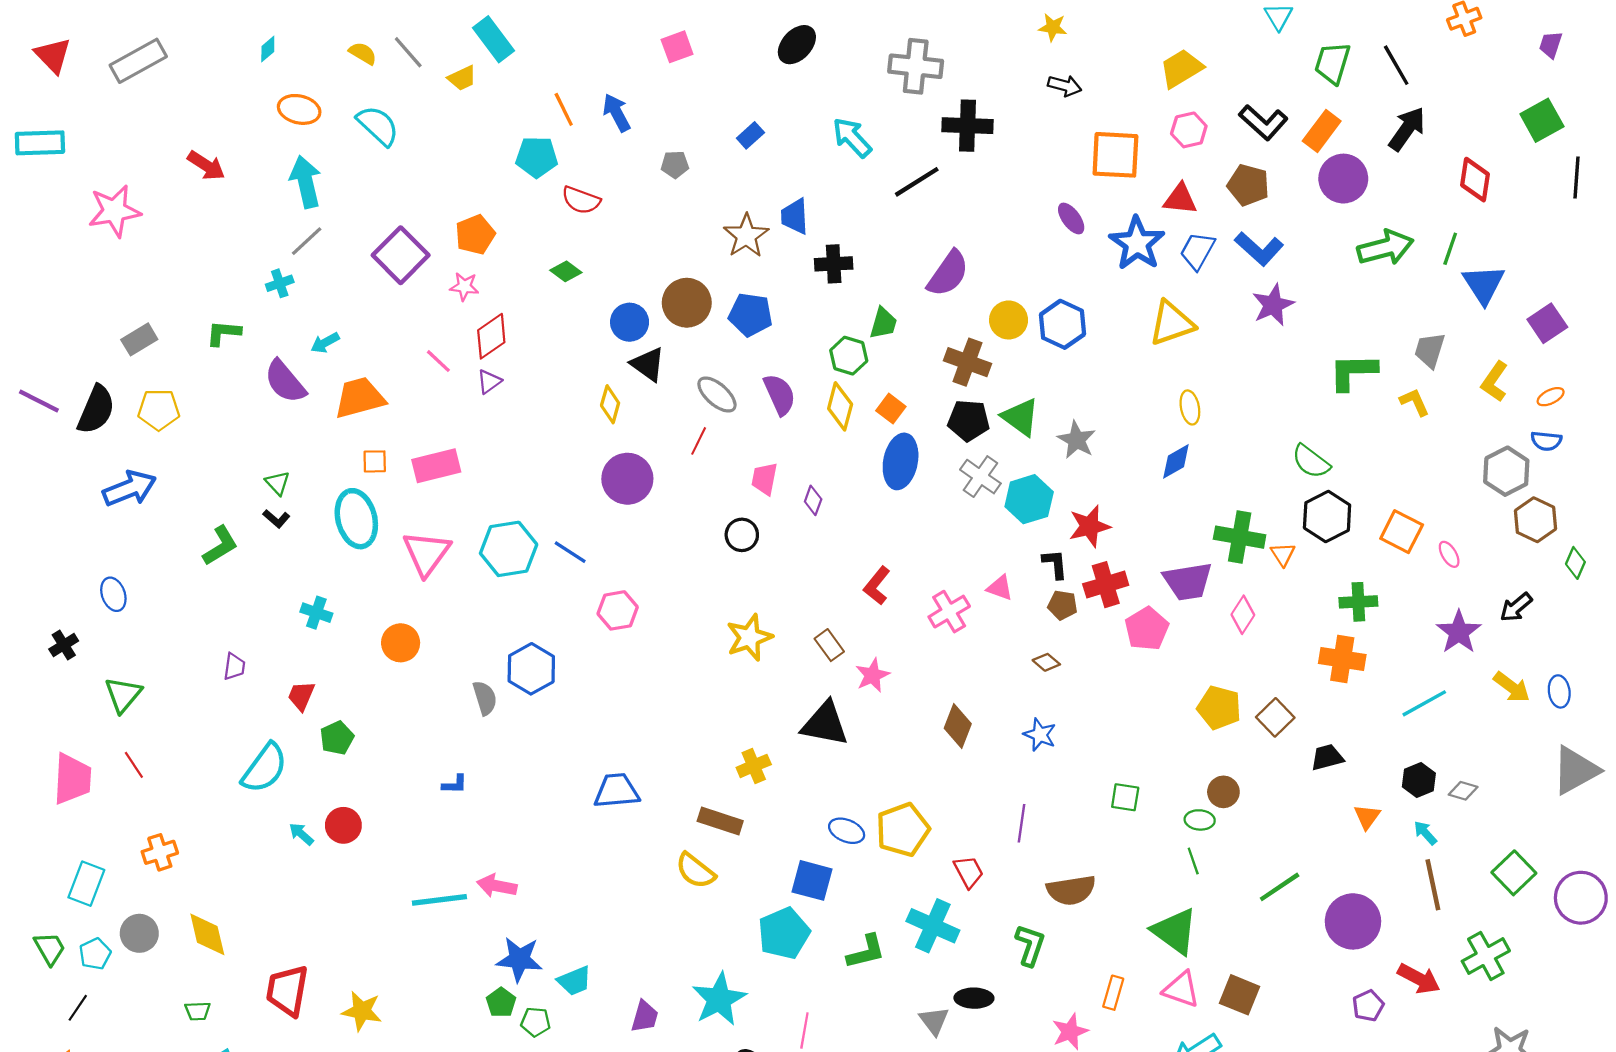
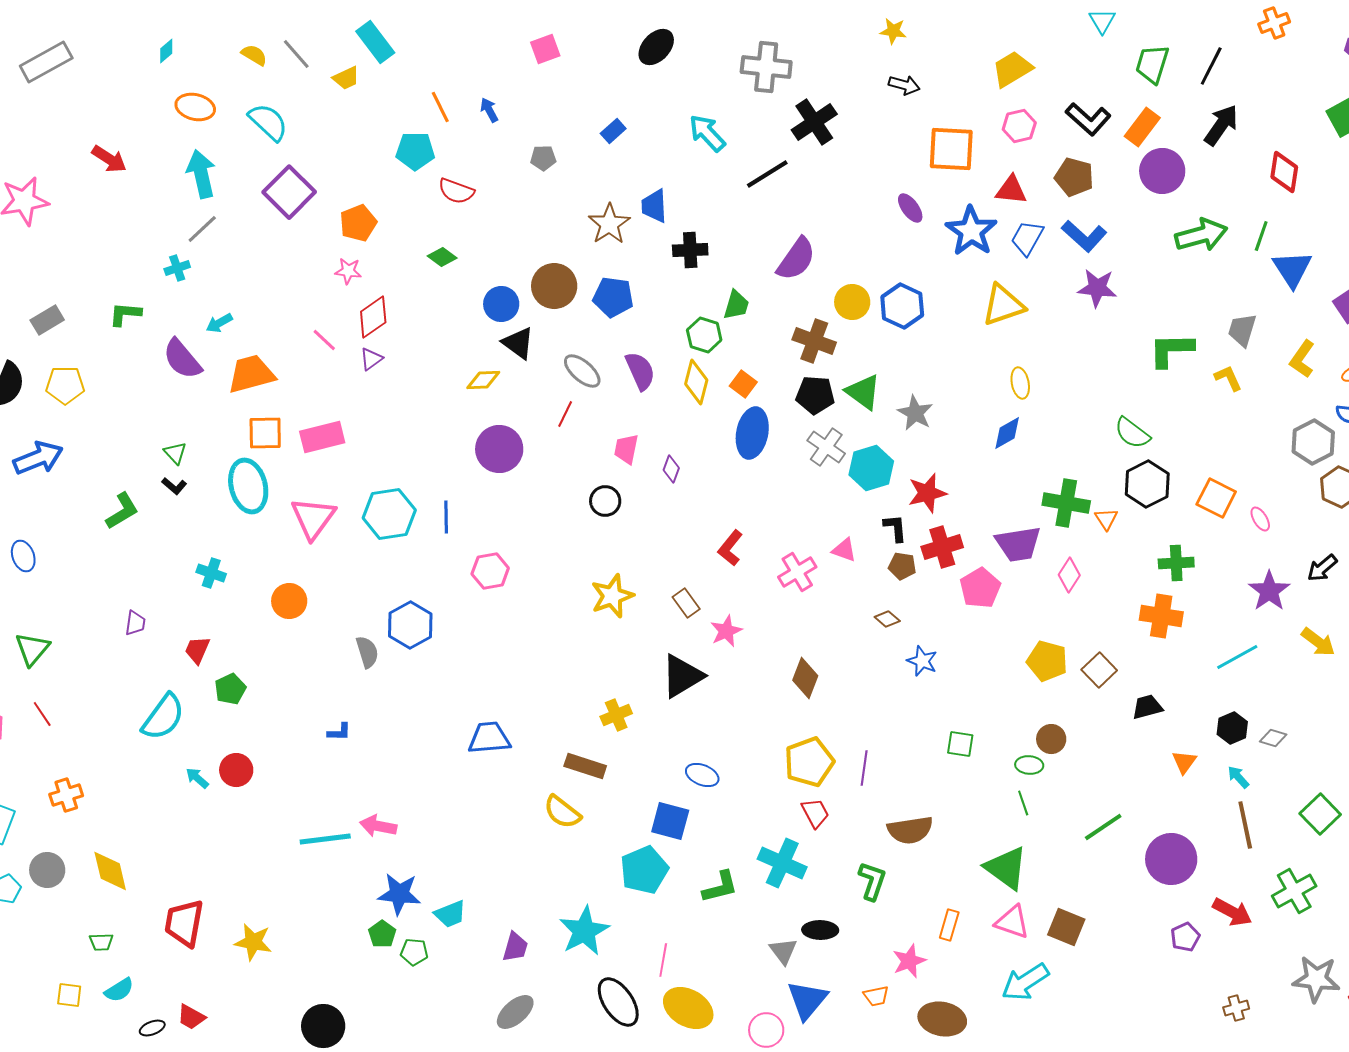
black line: (1396, 65) -> (1211, 66), turned 57
blue arrow: (617, 113) -> (489, 110), size x0.7
black cross: (967, 126) -> (814, 122), turned -36
purple square: (401, 255) -> (289, 192), moved
purple star: (1273, 305) -> (1097, 288), turned 30
yellow diamond: (610, 404) -> (483, 380), turned 72
orange square: (375, 461) -> (265, 433), size x1.5
blue line: (570, 552) -> (446, 517), turned 56
black triangle: (825, 724) -> (682, 676), turned -42
blue star: (1040, 735) -> (922, 661), moved
yellow pentagon: (903, 830) -> (809, 762), moved

